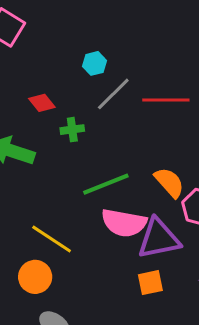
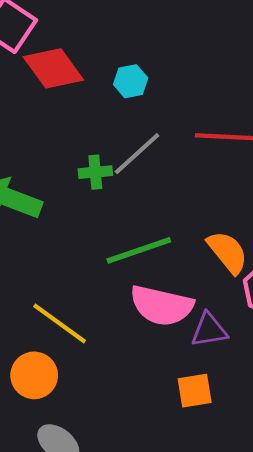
gray line: (113, 94) -> (137, 154), moved
red diamond: (42, 103) -> (53, 68), moved, size x1.6
purple triangle: (159, 239) -> (209, 330), size x0.6

